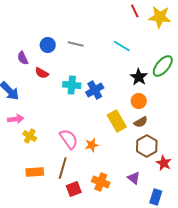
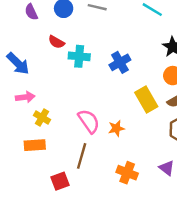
purple semicircle: (23, 58) -> (31, 12), moved
cyan cross: (72, 85) -> (79, 56), moved
orange rectangle: (35, 172) -> (35, 145), moved
red square: (74, 189) -> (60, 181), moved

